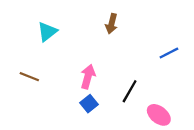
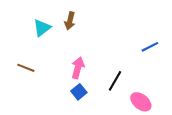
brown arrow: (112, 24) -> (70, 21), moved

